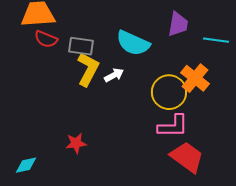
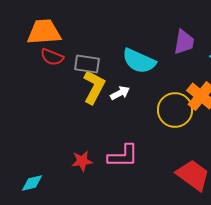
pink L-shape: (173, 126) -> (123, 156), moved

